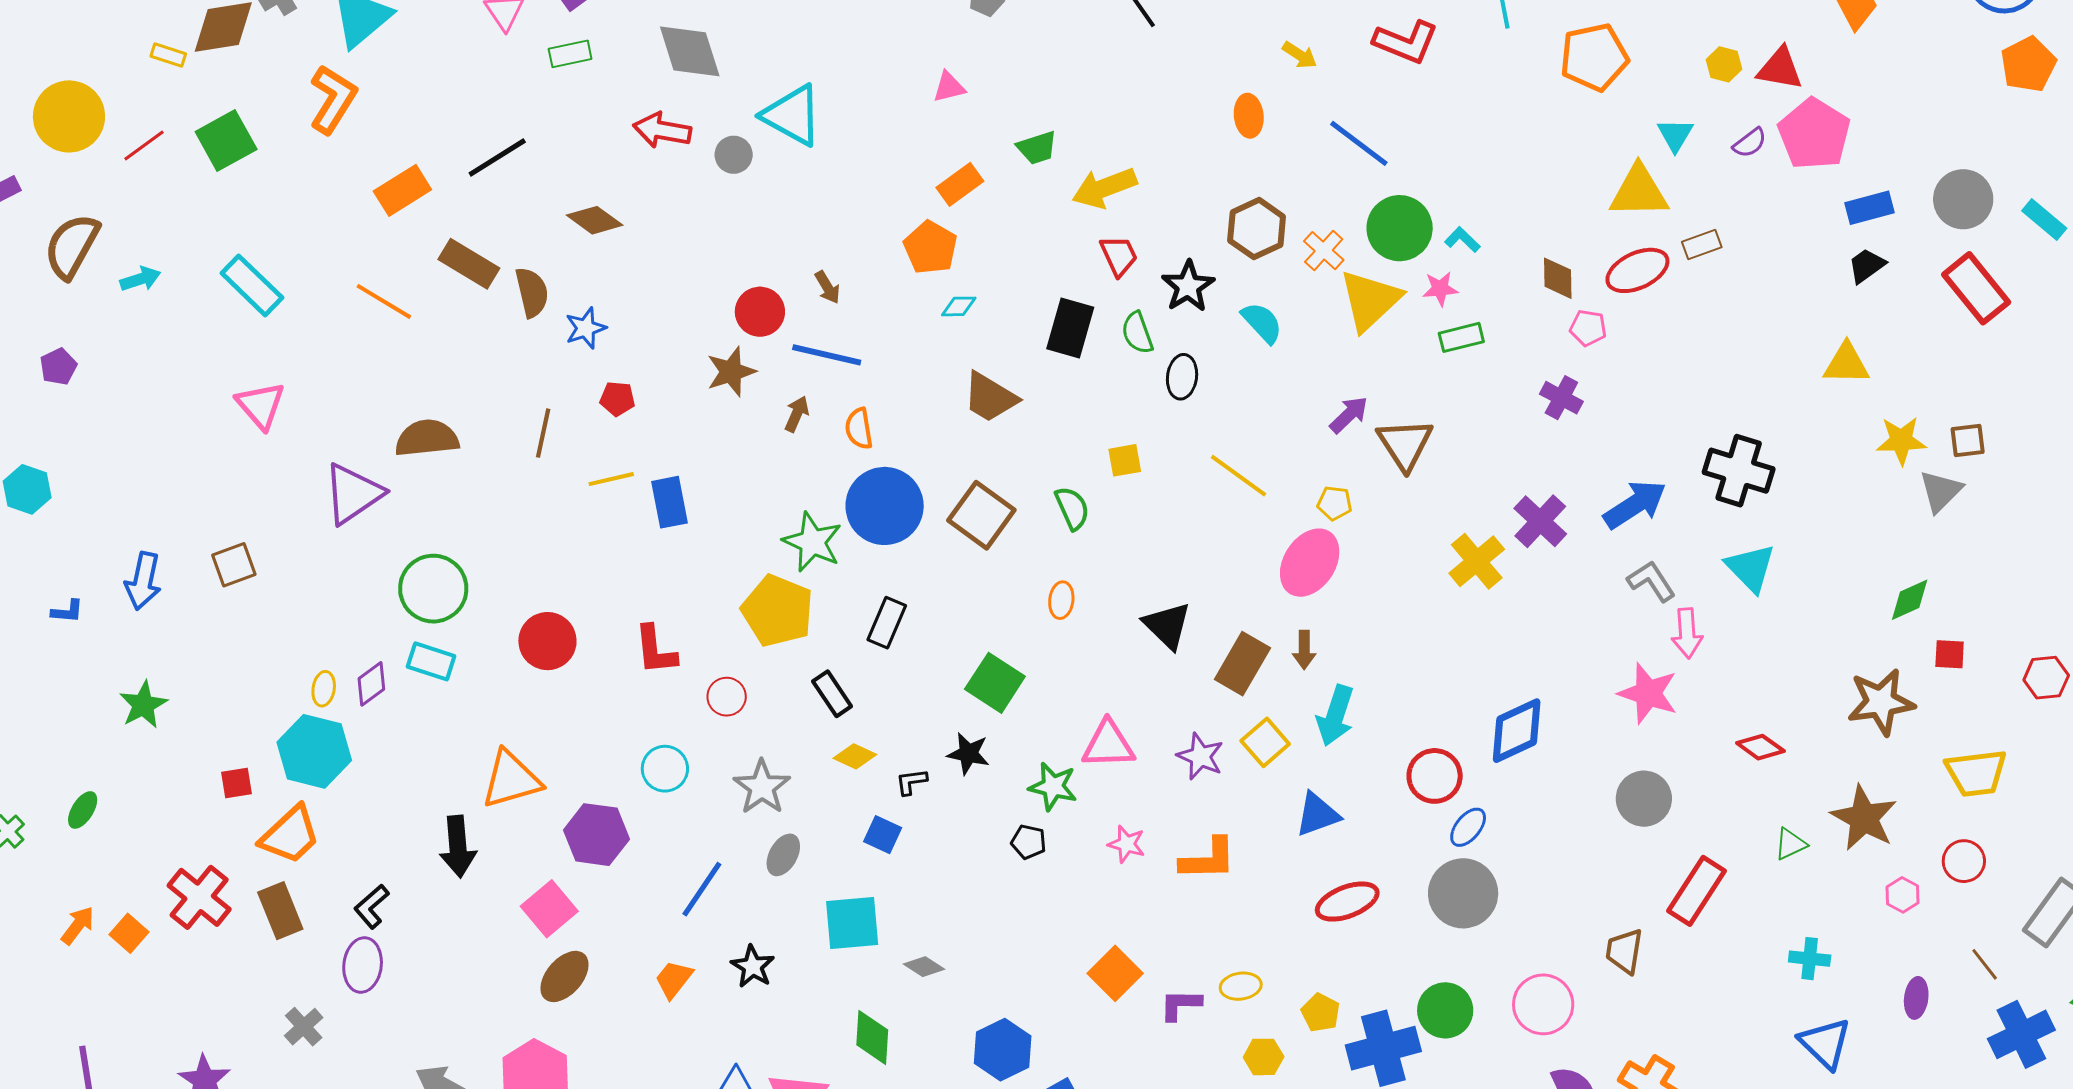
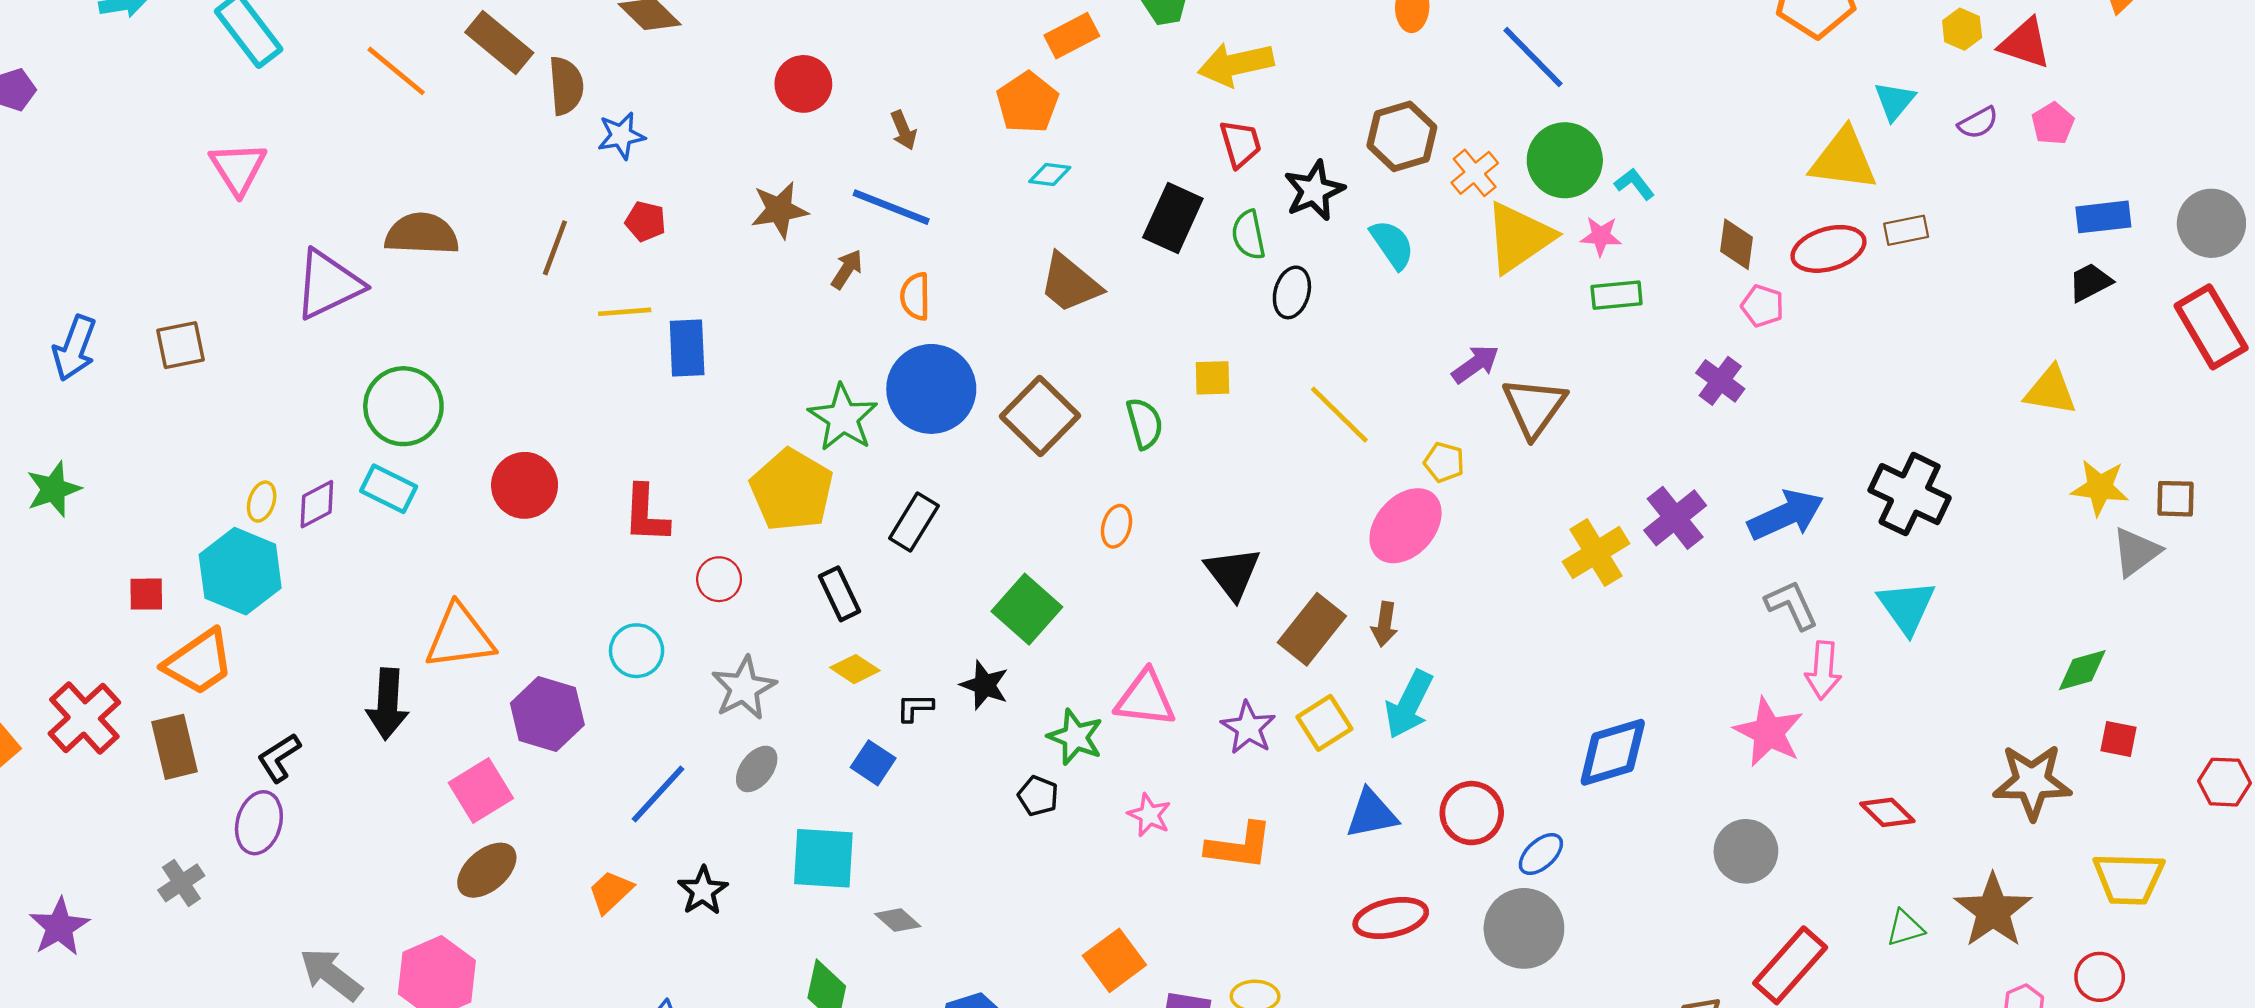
pink pentagon: (1814, 134) -> (2053, 124), size x0.5
red circle: (760, 312) -> (803, 84), moved
red circle: (1435, 776) -> (1472, 813), moved

